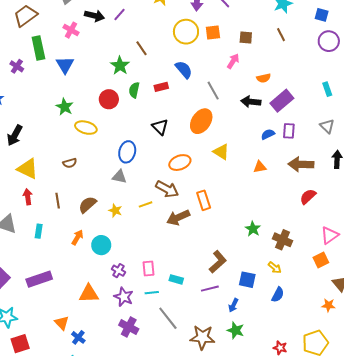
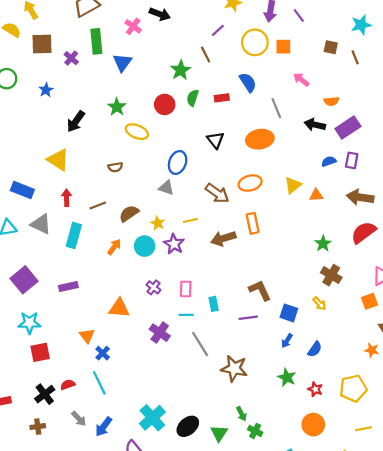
purple line: (119, 15) -> (218, 30), moved
brown square: (246, 38) -> (331, 47), moved
pink arrow: (233, 61) -> (301, 80), turned -91
orange ellipse: (201, 121) -> (260, 139), turned 40
black arrow: (15, 135) -> (76, 121), moved
yellow triangle: (221, 152) -> (293, 185), moved, turned 42
orange ellipse: (180, 163) -> (250, 183), moved
yellow triangle: (28, 169) -> (58, 160), moved
brown arrow: (167, 189) -> (217, 193), moved
red semicircle: (308, 197) -> (364, 232), size x1.4
brown line: (58, 201) -> (98, 206), turned 70
green star: (253, 229) -> (323, 244), moved
cyan rectangle: (39, 231) -> (74, 236), size x1.6
cyan circle: (101, 245) -> (145, 246), moved
brown L-shape: (218, 262) -> (260, 290), turned -80
purple rectangle: (39, 279) -> (68, 286), size x0.7
cyan rectangle: (176, 279) -> (214, 304), turned 56
blue semicircle: (278, 295) -> (315, 349), moved
purple star: (124, 297) -> (174, 244), moved
blue arrow: (233, 305) -> (287, 341), moved
purple cross: (129, 327) -> (160, 333), moved
green star: (236, 330) -> (287, 377), moved

